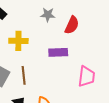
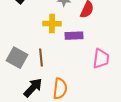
yellow cross: (18, 41) -> (52, 24), moved

